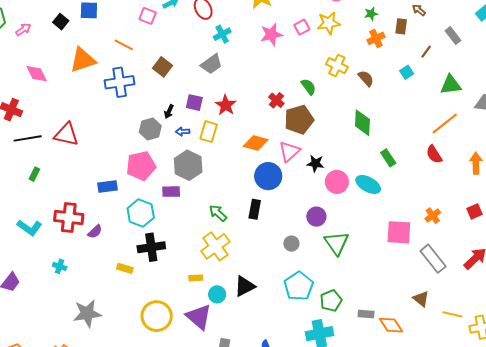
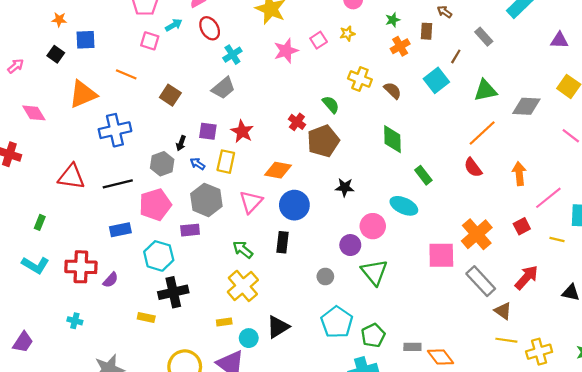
yellow star: (329, 23) -> (347, 33), size x0.6
cyan square: (407, 72) -> (436, 80), size x1.6
blue cross: (120, 82) -> (115, 130), moved
blue arrow: (183, 132) -> (197, 164), turned 40
black line: (28, 138) -> (118, 184), moved
pink triangle: (289, 151) -> (251, 202), moved
pink circle: (337, 182) -> (373, 226), moved
orange cross: (433, 216) -> (477, 234), size x1.8
cyan L-shape: (29, 228) -> (35, 265), moved
brown triangle: (421, 299) -> (503, 311), moved

